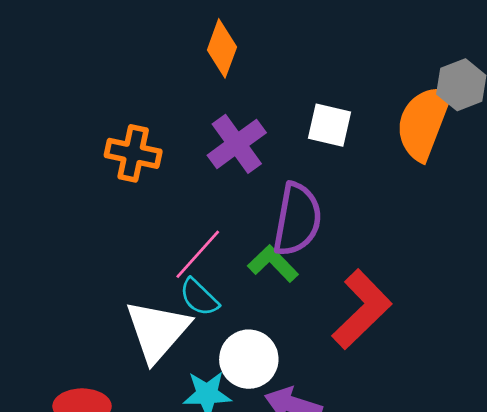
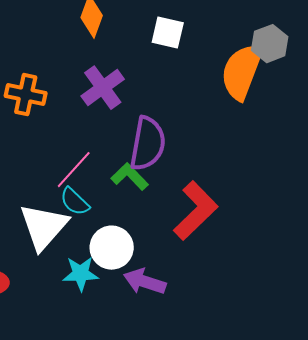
white square: (330, 125) -> (168, 33), moved

